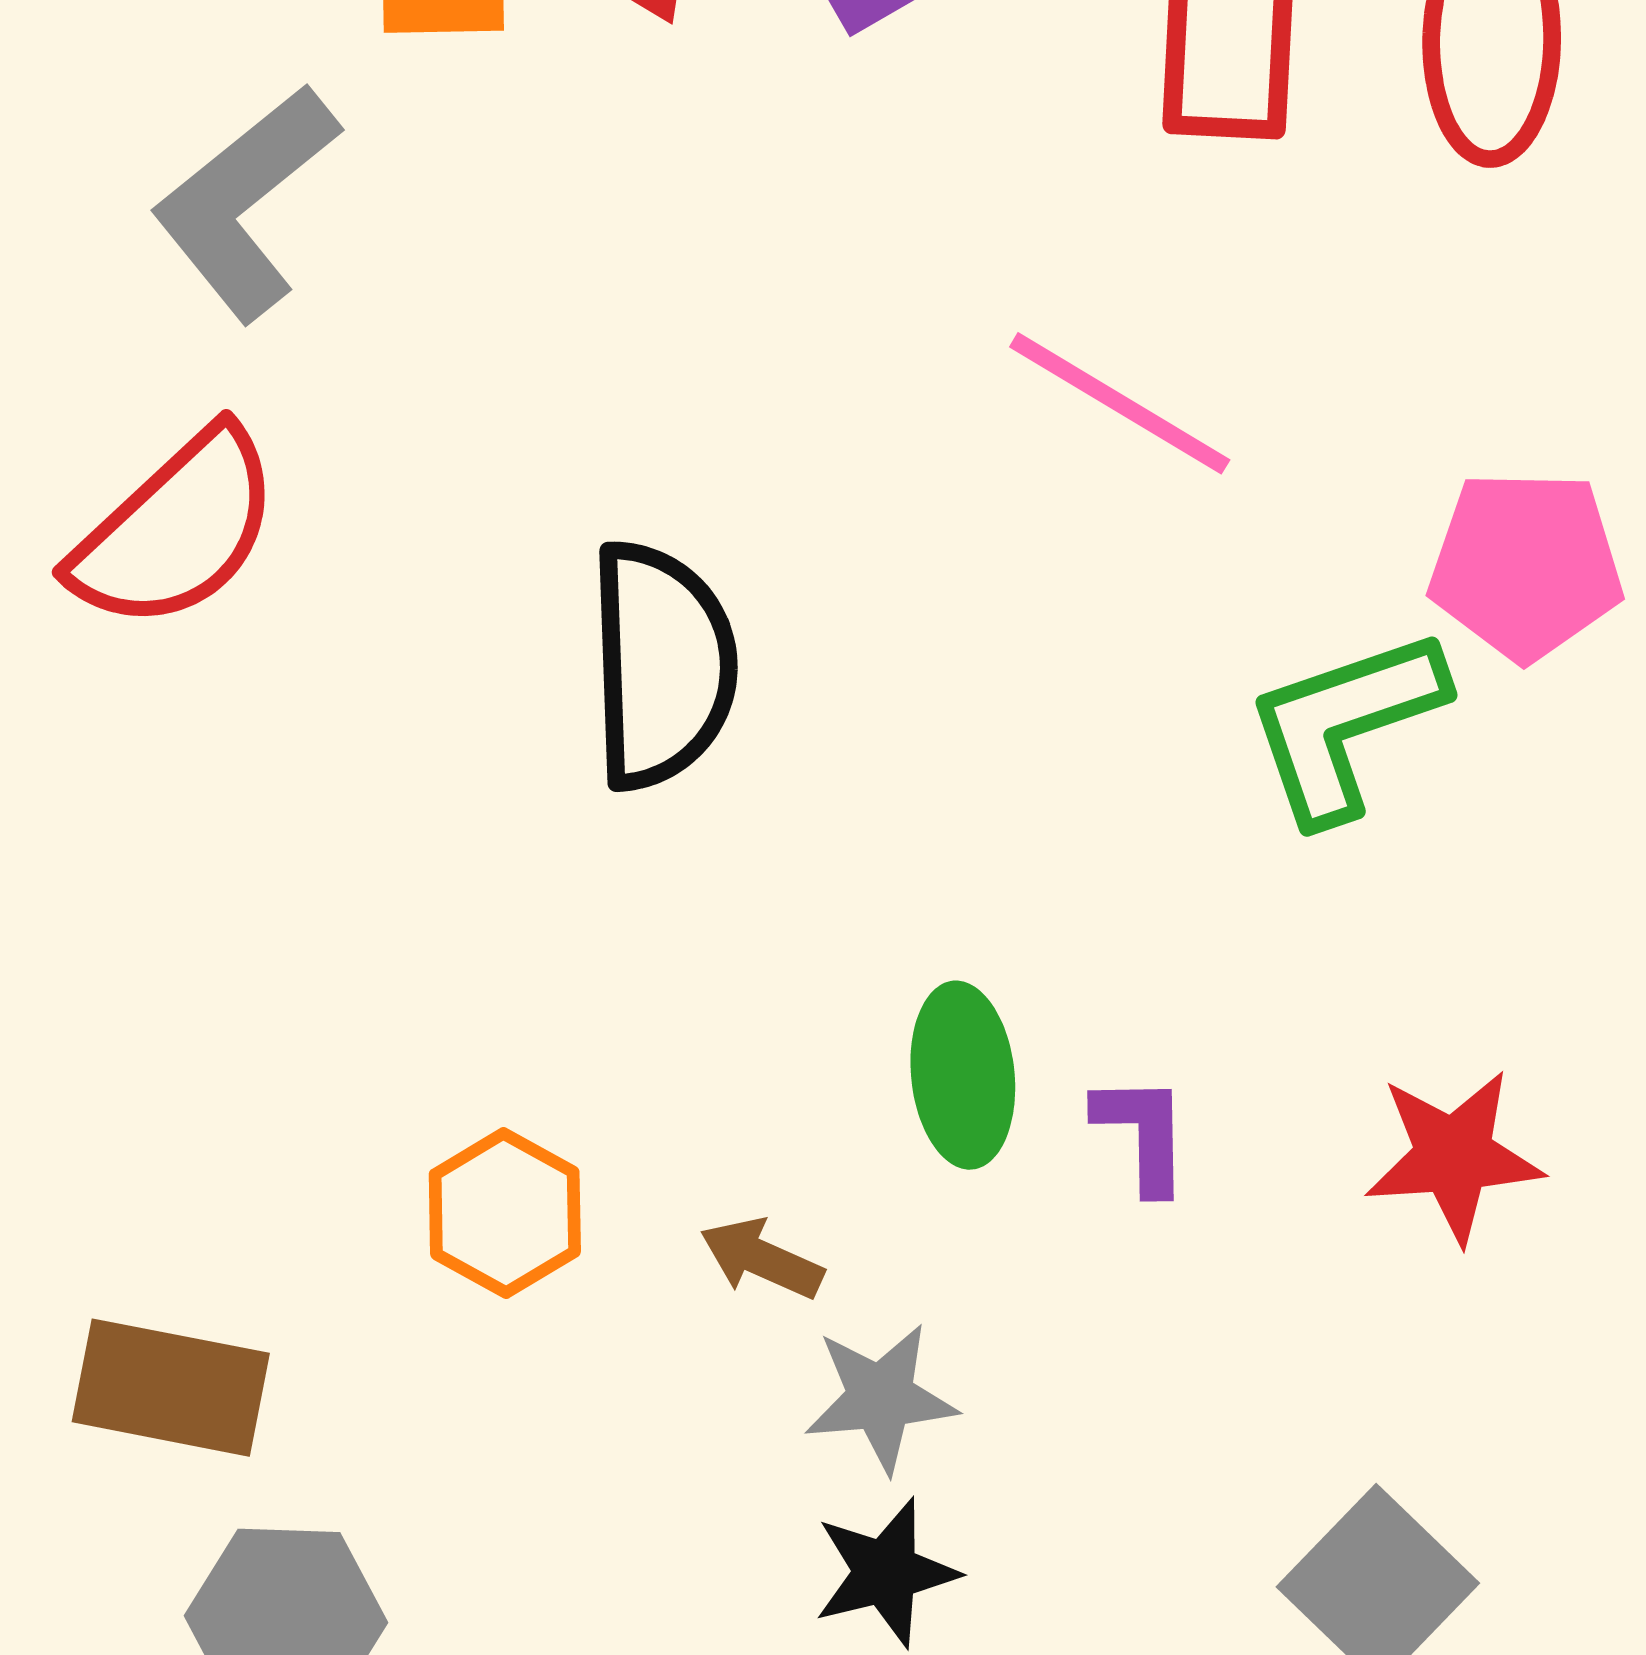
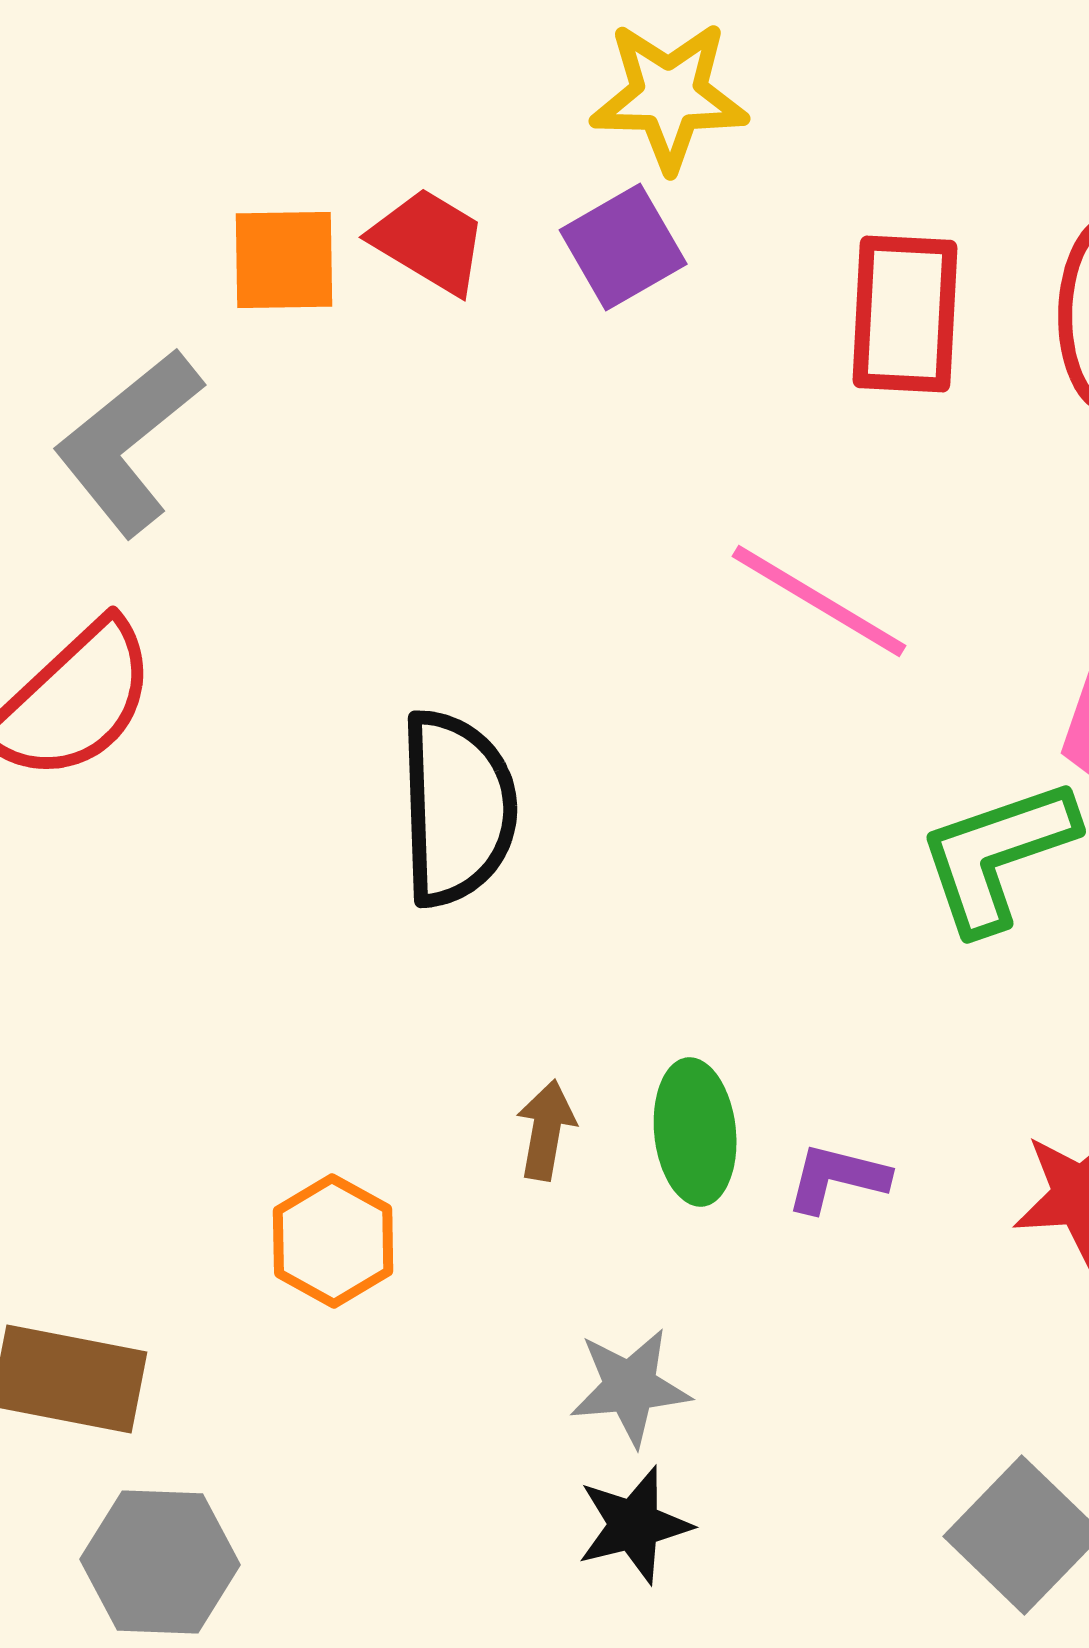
purple L-shape: (1142, 1133) -> (837, 1178), turned -75
brown arrow: (762, 1259) -> (546, 1130), moved, turned 76

